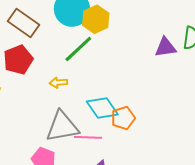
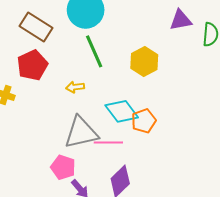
yellow hexagon: (96, 19) -> (144, 61), moved
purple triangle: (165, 47) -> (181, 20), moved
green line: (78, 49) -> (94, 51), turned -68

